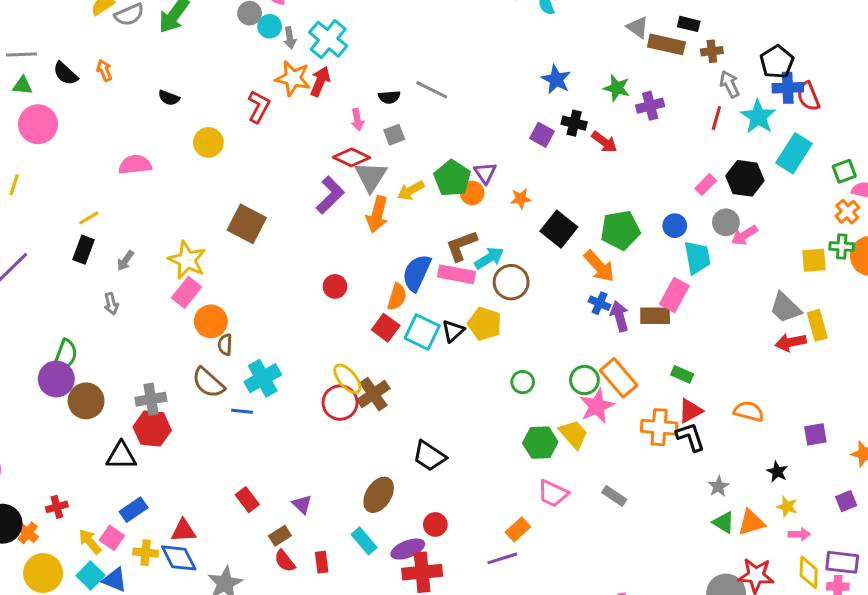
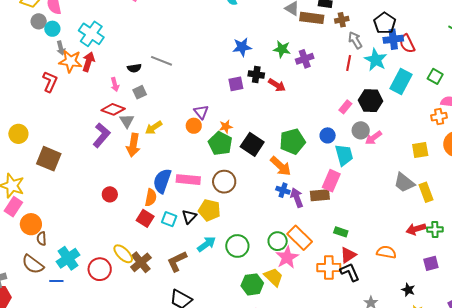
gray arrow: (290, 38) -> (61, 48), moved
blue star: (556, 79) -> (242, 47), turned -30
purple square: (542, 135) -> (236, 84), turned -35
yellow circle: (208, 142) -> (18, 134), moved
green square: (844, 171) -> (435, 76), moved, turned -35
gray triangle: (371, 177) -> (127, 121), size x0.7
green pentagon: (452, 178) -> (220, 143), moved
orange cross: (847, 212) -> (439, 117), turned 35
brown L-shape: (461, 246) -> (177, 261), moved
green cross: (842, 246) -> (435, 230), moved
cyan arrow: (489, 258) -> (206, 244), moved
cyan square: (422, 332) -> (169, 219), size x0.7
red arrow: (791, 342) -> (416, 229), moved
green circle: (523, 382) -> (237, 246), size x1.5
red circle: (340, 403) -> (100, 269), moved

